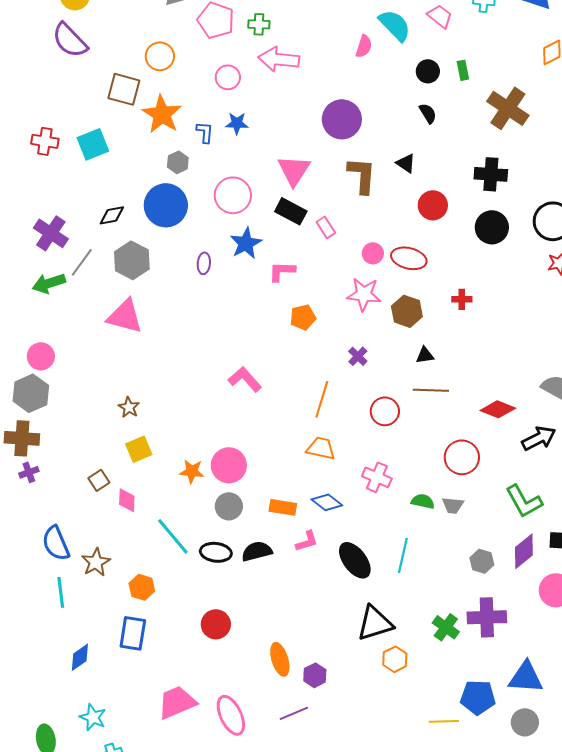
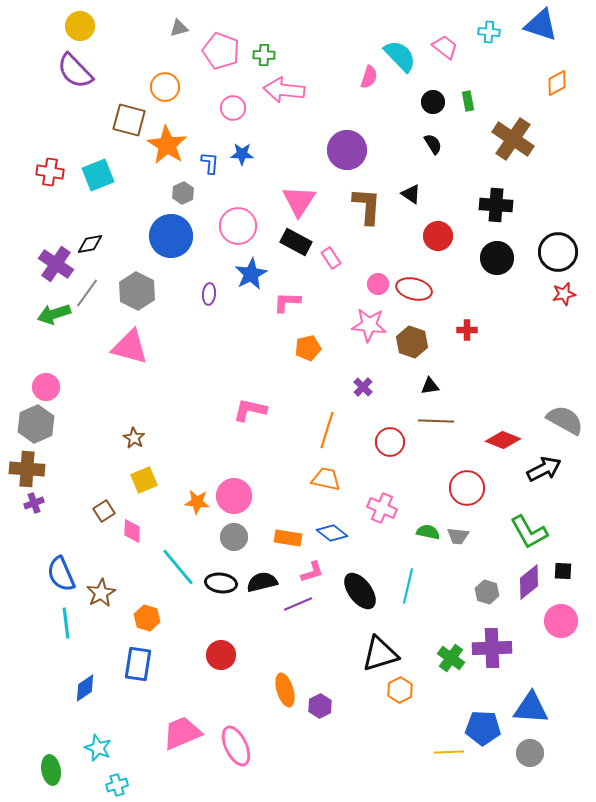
black diamond: (112, 215) -> (90, 244), moved
pink L-shape: (245, 379) -> (250, 410), turned -36
purple line: (294, 713) -> (298, 604), moved

